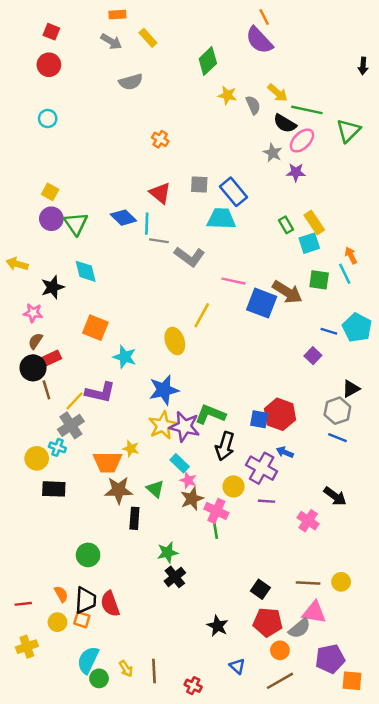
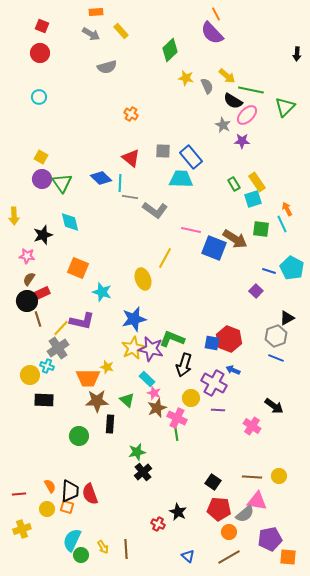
yellow arrow: (17, 264) -> (14, 216), turned -108
green circle: (88, 555) -> (79, 436), moved
blue triangle: (237, 666) -> (188, 556), moved
red cross: (193, 686) -> (158, 524), moved

